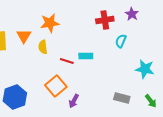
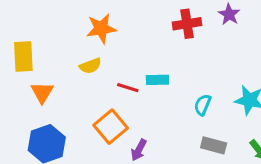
orange triangle: (24, 36) -> (42, 92), moved
cyan semicircle: (121, 41) -> (203, 105), moved
yellow semicircle: (43, 47) -> (90, 66), turned -104

